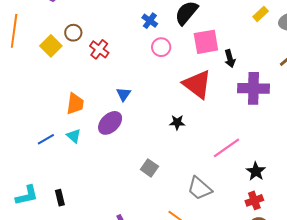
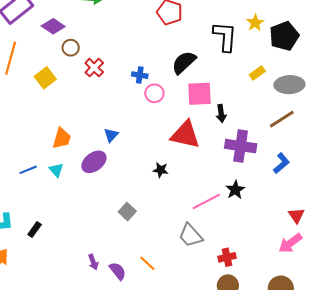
blue cross: (150, 21) -> (140, 75), moved, turned -35
brown circle: (73, 33) -> (71, 48), moved
red cross: (99, 49) -> (94, 68), moved
red triangle: (197, 84) -> (185, 135), turned -32
black star: (256, 171) -> (235, 190), moved
gray trapezoid: (200, 188) -> (191, 235), moved
black rectangle: (60, 198) -> (35, 229), turned 42

